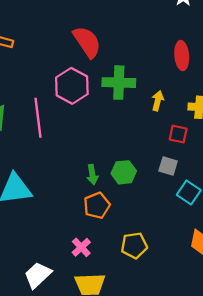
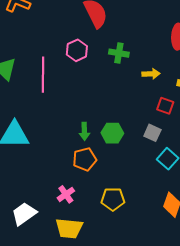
green cross: (119, 83) -> (119, 53), size x0.7
pink hexagon: (72, 86) -> (77, 50), size x0.7
yellow arrow: (158, 101) -> (151, 74), turned 66

